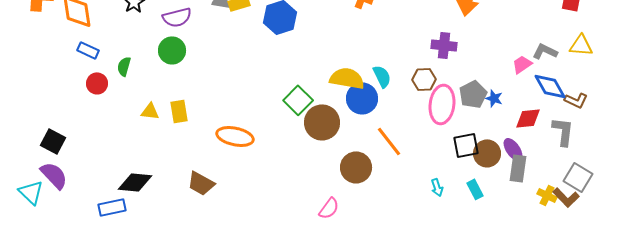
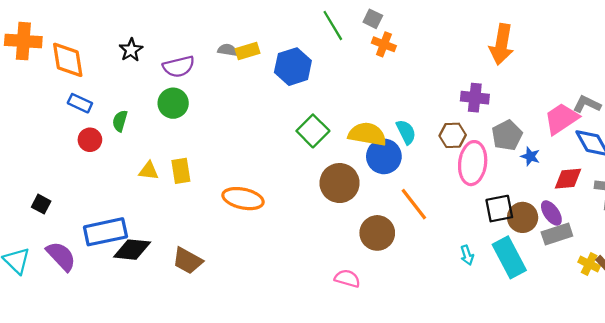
pink trapezoid: (522, 64) -> (561, 119), size x1.6
gray pentagon: (473, 94) -> (507, 135), moved
green square: (298, 100) -> (313, 131), moved
black square: (53, 141) -> (41, 204), size x0.7
gray rectangle: (518, 168) -> (557, 234), turned 64
purple semicircle: (54, 175) -> (61, 256), moved
brown trapezoid: (201, 183) -> (188, 261), moved
cyan rectangle: (475, 189) -> (509, 257), size x1.8
blue rectangle: (112, 207) -> (105, 232), moved, size x1.4
pink semicircle: (329, 208) -> (347, 278), turned -110

